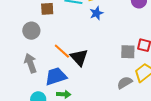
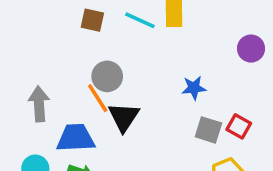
blue star: (96, 13) -> (194, 88), moved
gray circle: (31, 31) -> (107, 76), moved

